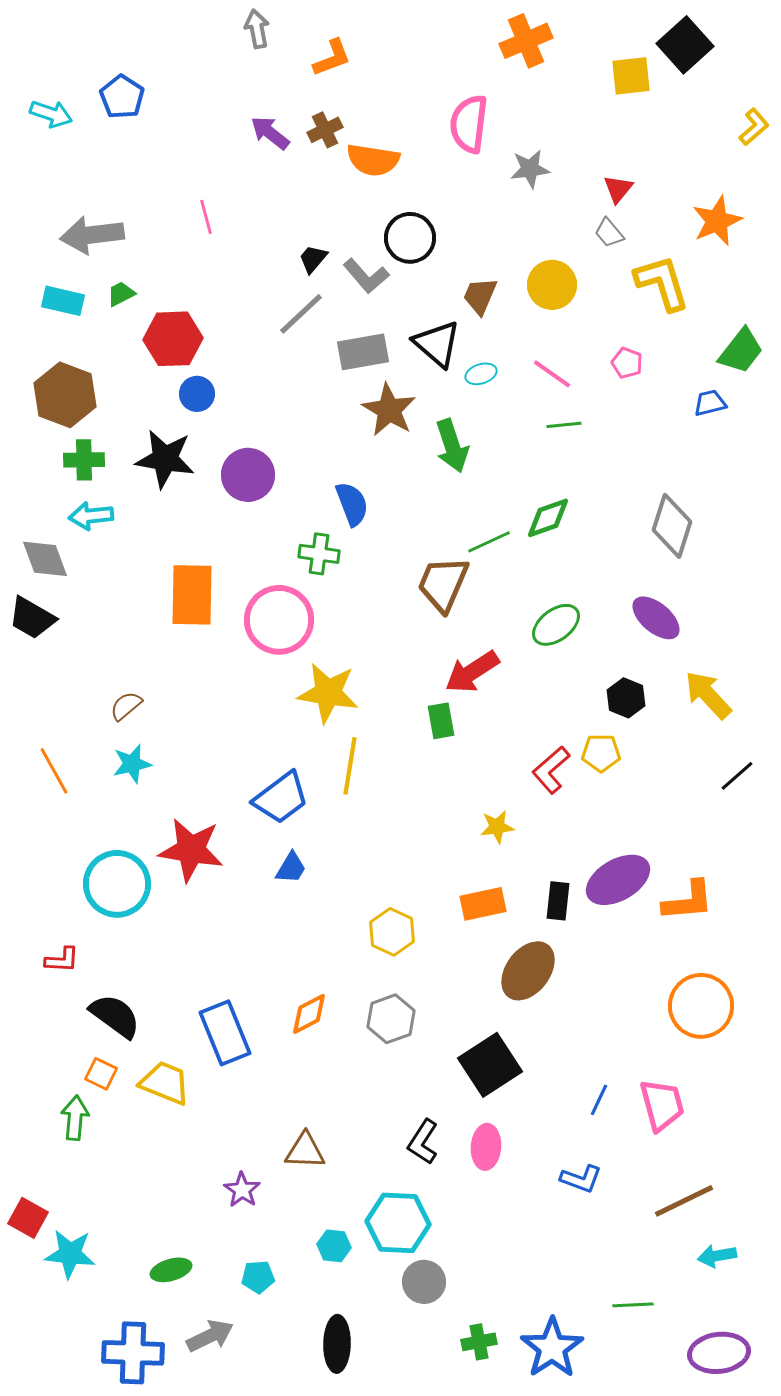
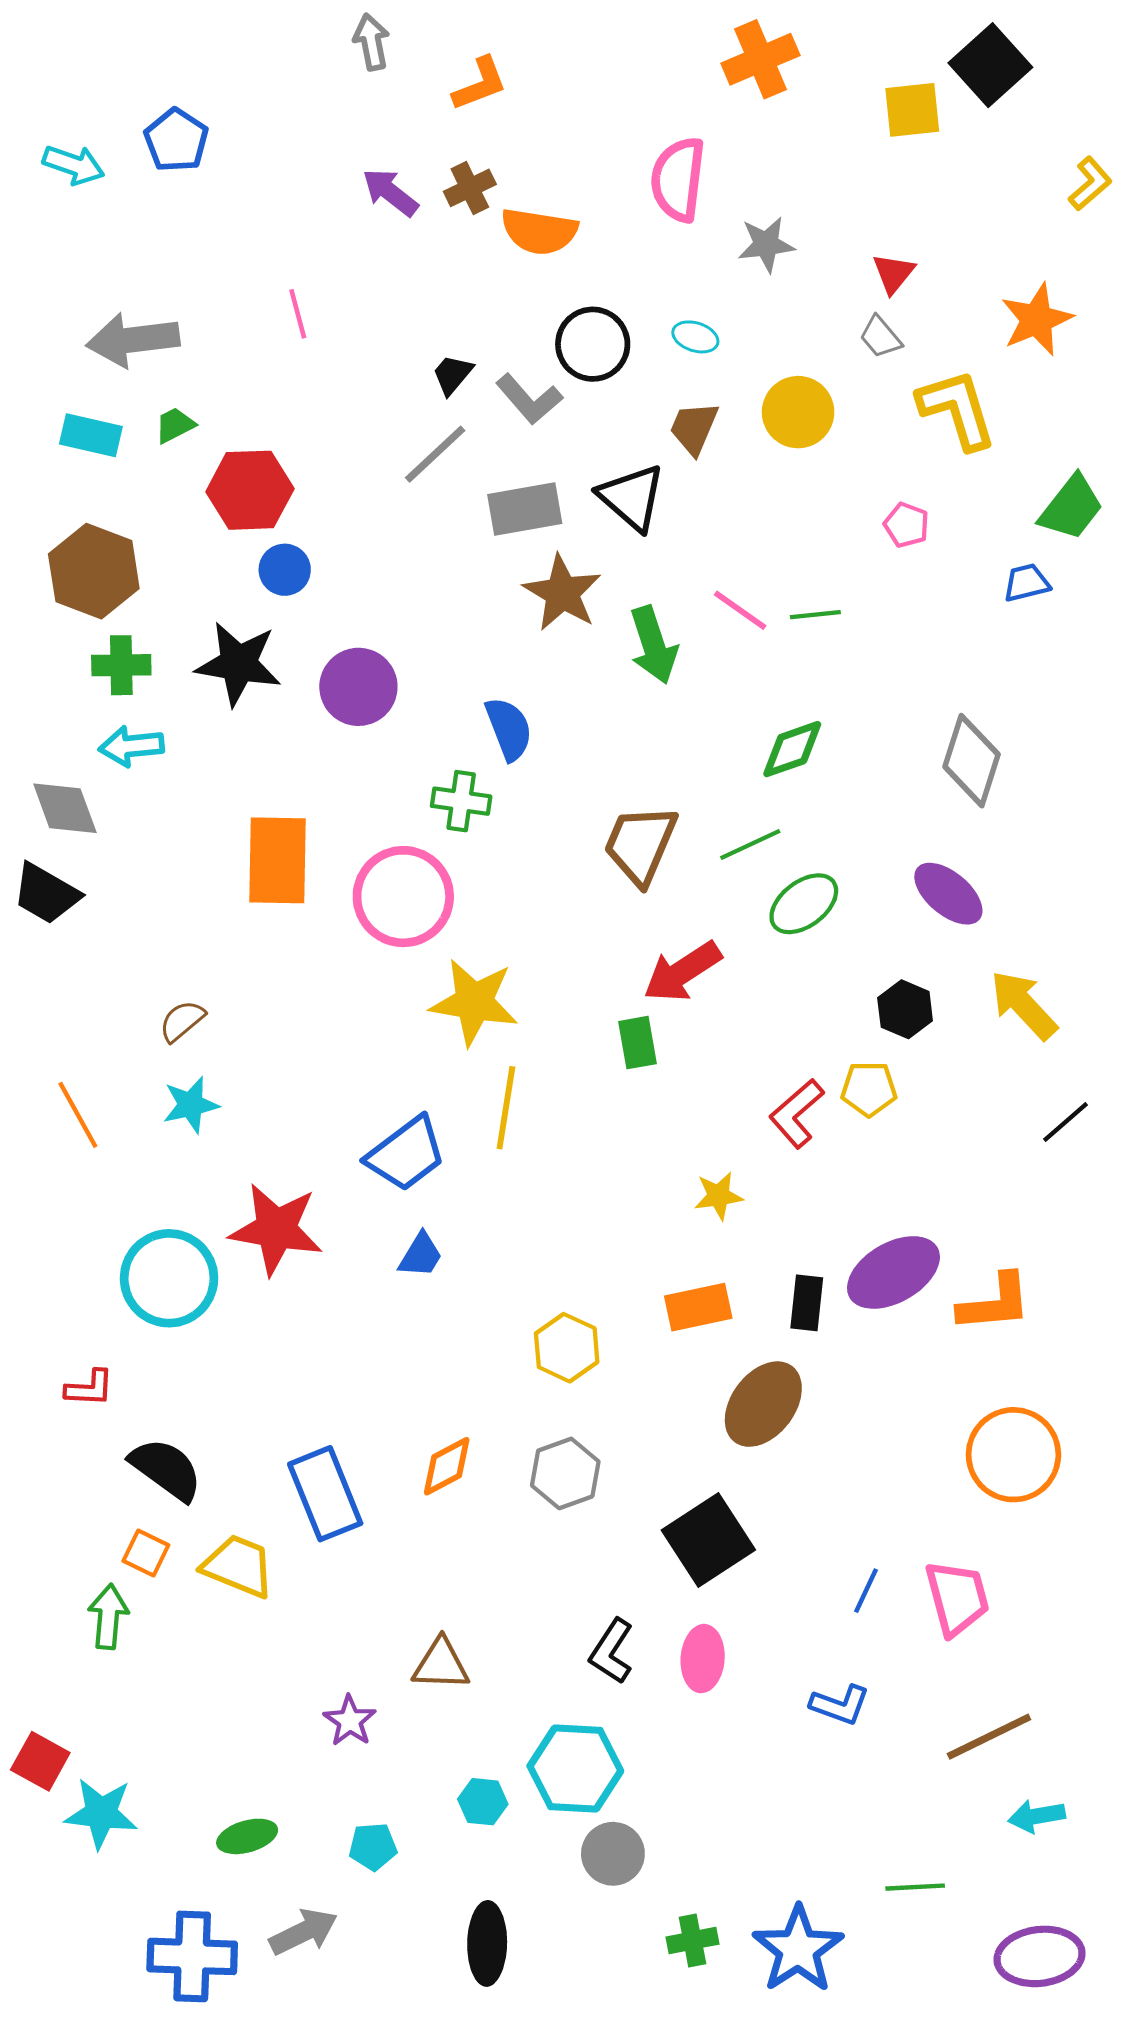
cyan ellipse: (481, 374) -> (695, 337), moved, turned 36
pink line: (552, 374) -> (740, 610), moved
green line: (489, 542) -> (750, 844), moved

